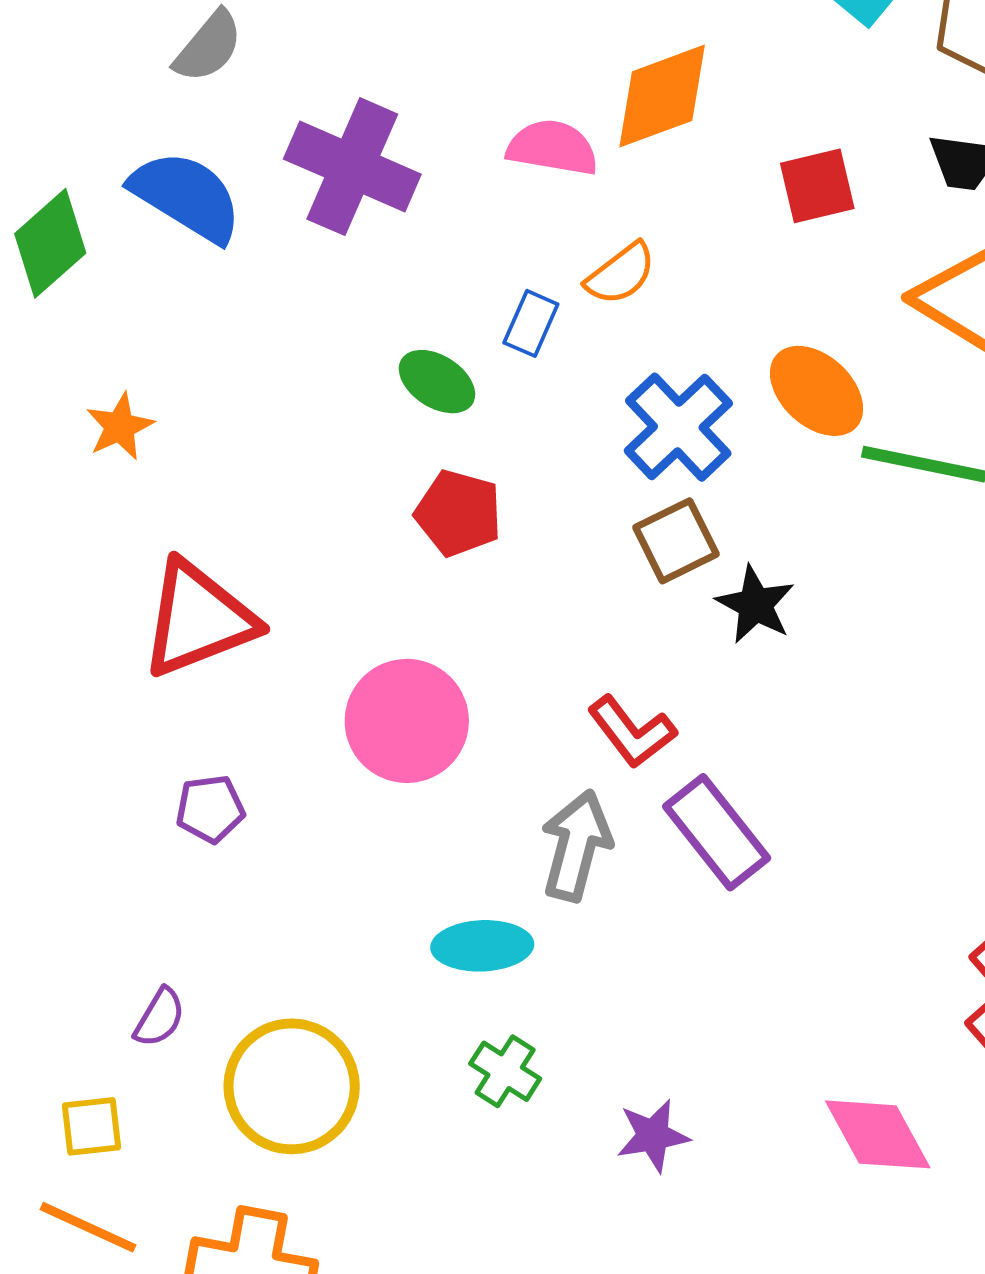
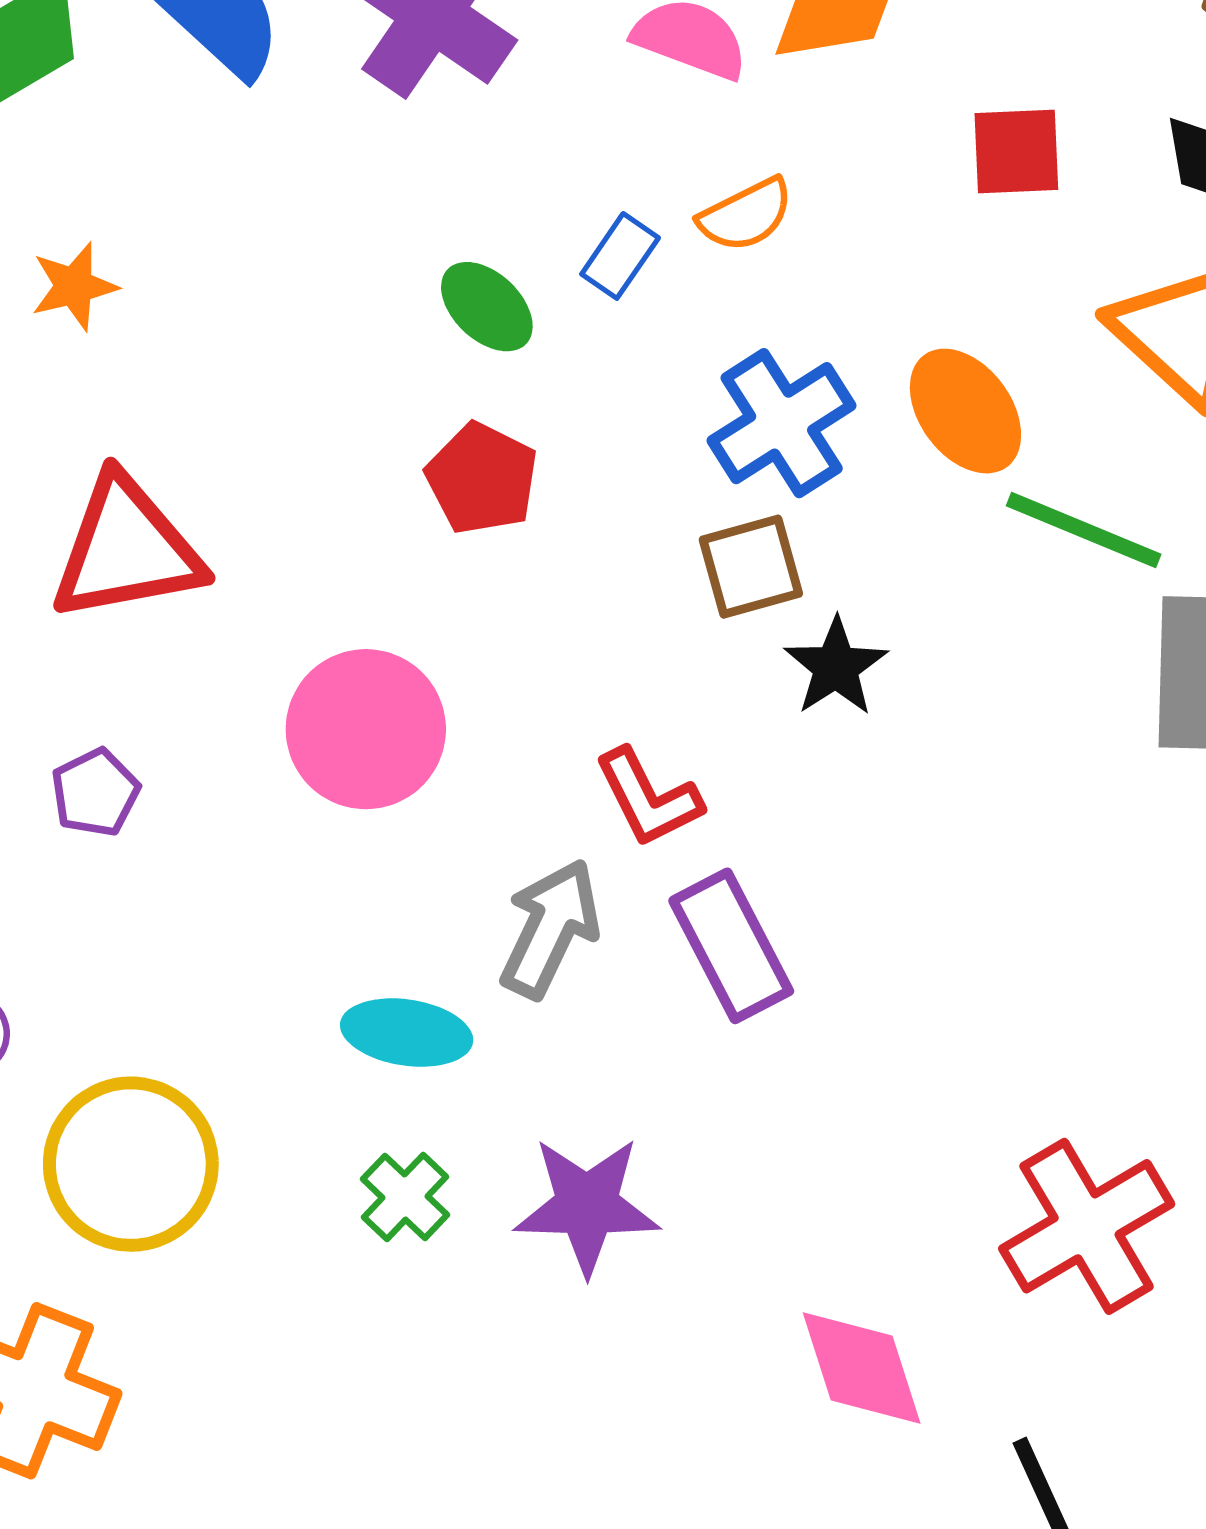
purple pentagon: (210, 809) -> (95, 793), turned -30
purple star: (653, 1136) -> (587, 1205), moved, size x1.5

